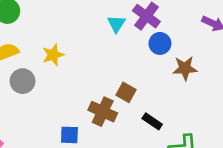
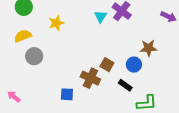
blue circle: (160, 43) -> (134, 65), moved
yellow star: (53, 55) -> (56, 23), moved

